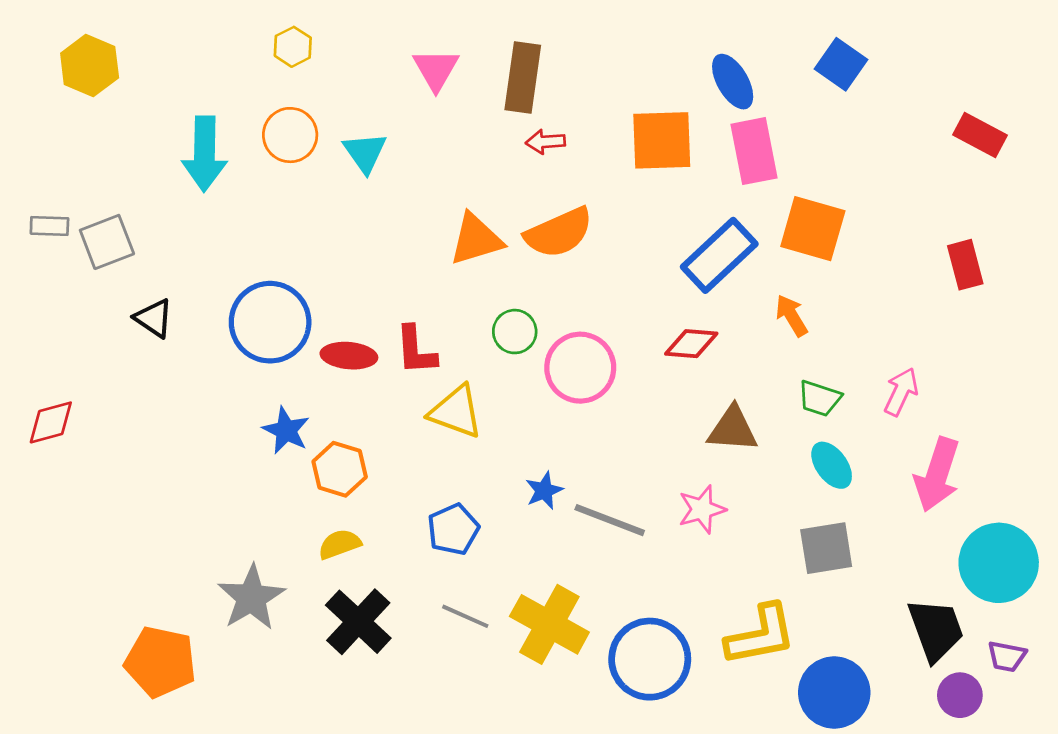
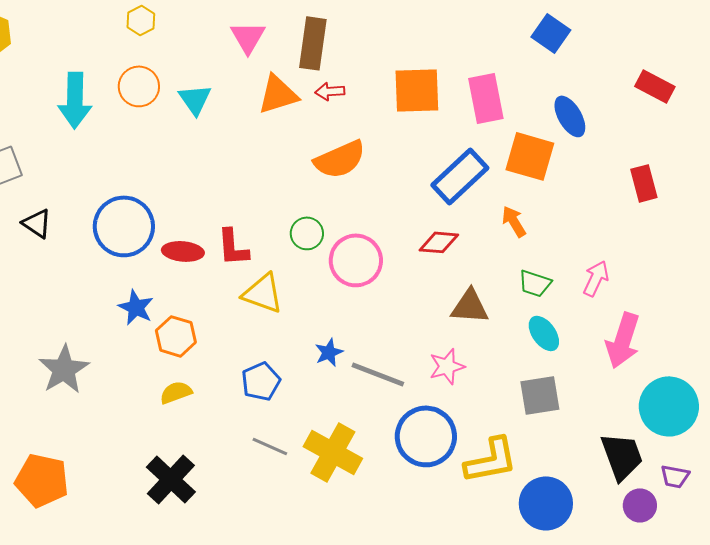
blue ellipse: (733, 82) -> (570, 116), moved
orange triangle: (476, 239) -> (278, 94), moved
gray star: (251, 598) -> (64, 369), moved
black cross: (358, 622) -> (171, 479), moved
blue circle: (650, 659) -> (426, 436), moved

